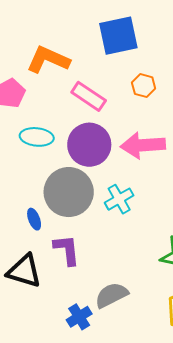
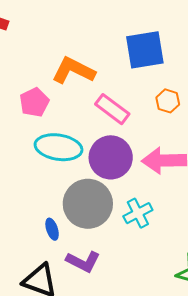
cyan ellipse: (37, 137) -> (59, 147), size x1.4
purple L-shape: (67, 250) -> (83, 261), turned 120

